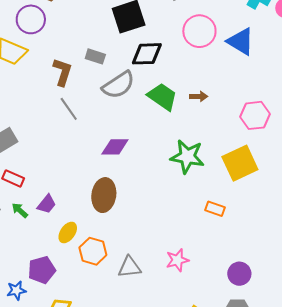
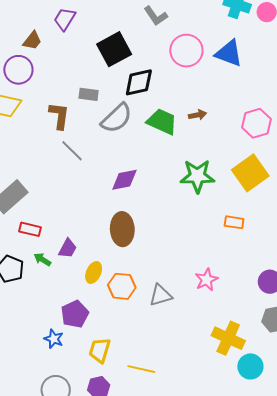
blue star: (16, 290) -> (54, 339), turned -30

